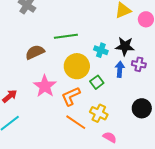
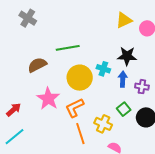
cyan cross: (101, 50) -> (103, 69), moved
purple cross: (139, 64) -> (142, 87), moved
green square: (97, 82) -> (124, 109), moved
orange line: (76, 122) -> (80, 134), turned 40

